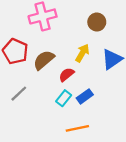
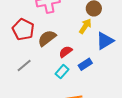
yellow arrow: (82, 53) -> (85, 26), moved
blue rectangle: (85, 96) -> (85, 64), moved

